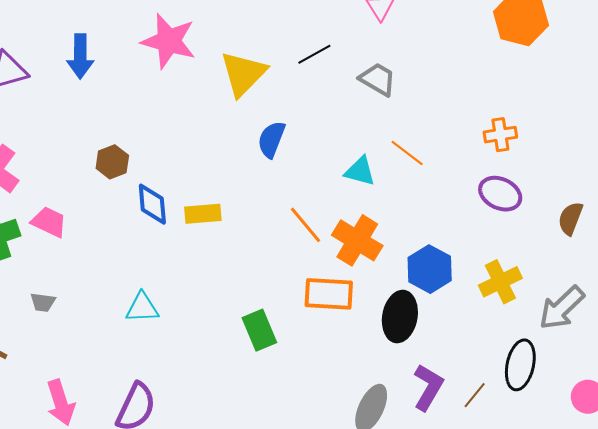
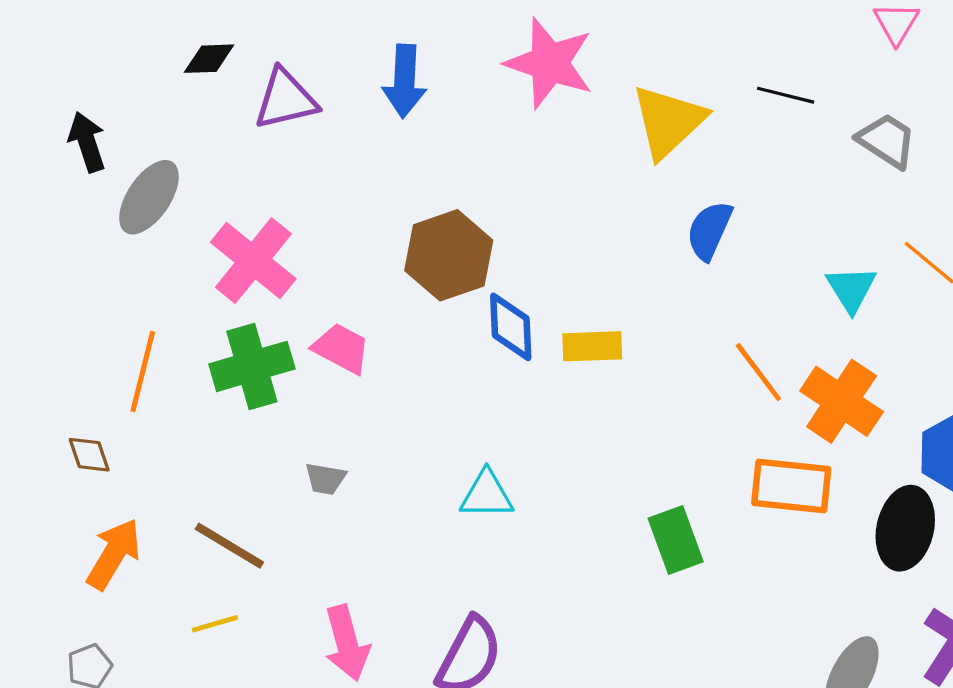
black line: (314, 54) -> (786, 95), turned 40
brown hexagon: (112, 162) -> (449, 255), size x1.6
cyan triangle: (360, 171) -> (851, 289), turned 40

